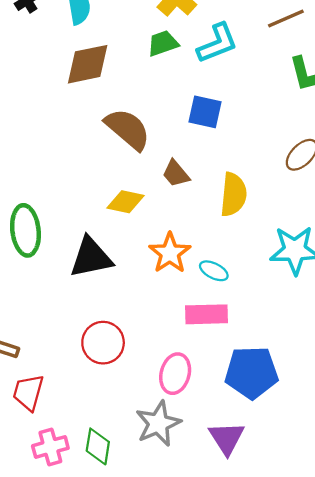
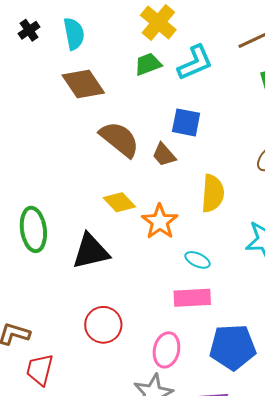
brown diamond: (88, 64) -> (83, 84), turned 69
brown trapezoid: (176, 174) -> (164, 155), moved
yellow diamond: (126, 202) -> (119, 202), turned 36
orange star: (170, 253) -> (160, 222), moved

